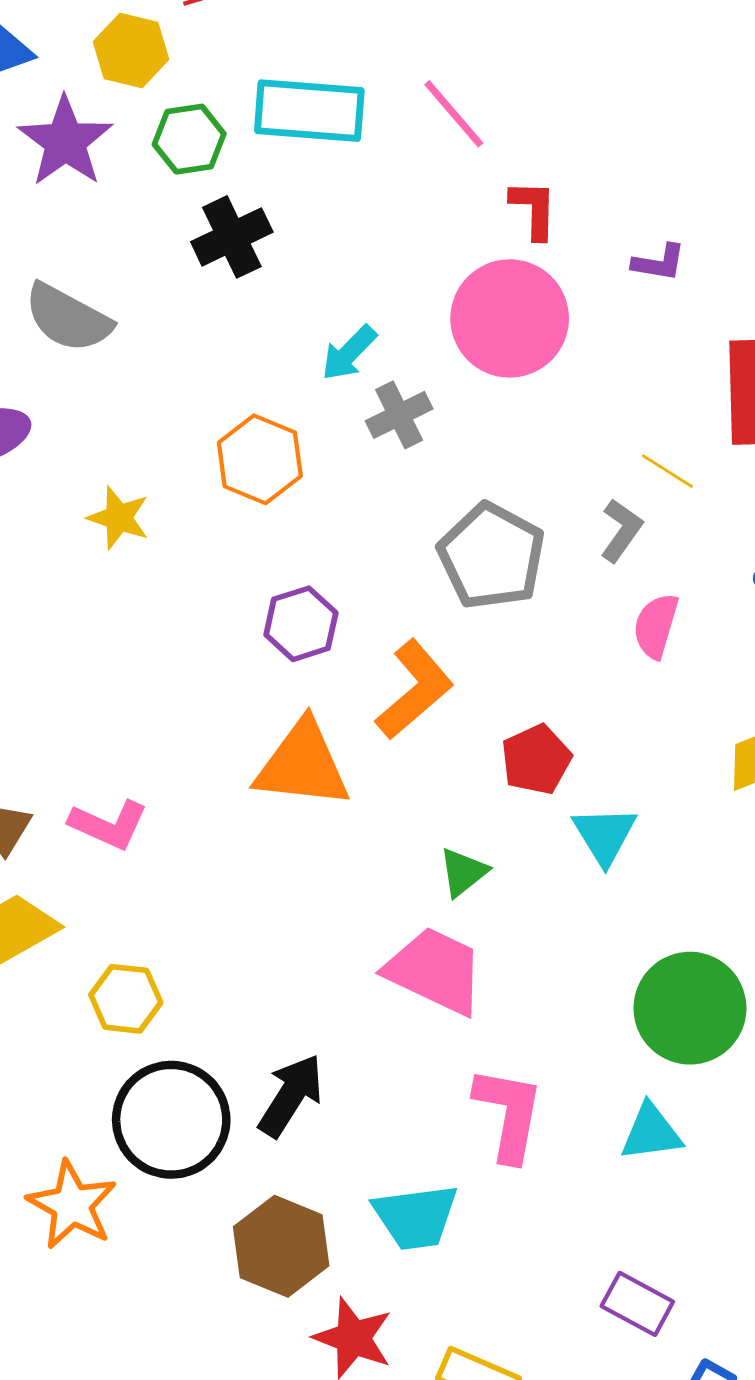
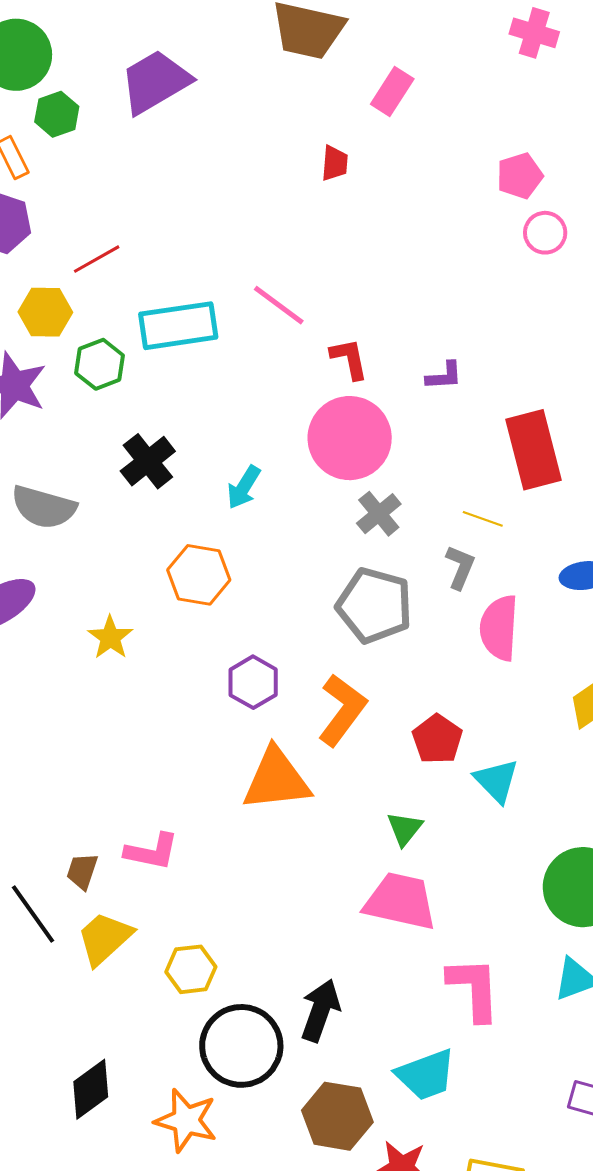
black cross: (232, 237) -> (148, 461), moved
gray cross: (399, 415) -> (379, 514), moved
yellow star: (119, 518) -> (110, 637), turned 30
pink semicircle: (656, 626) -> (499, 628), size x1.4

